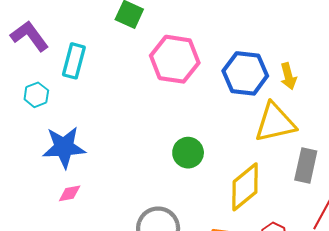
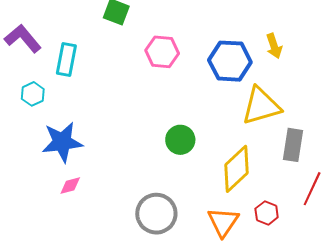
pink hexagon: (175, 59) -> (162, 52), size x0.7
yellow arrow: (288, 76) -> (274, 46), moved

